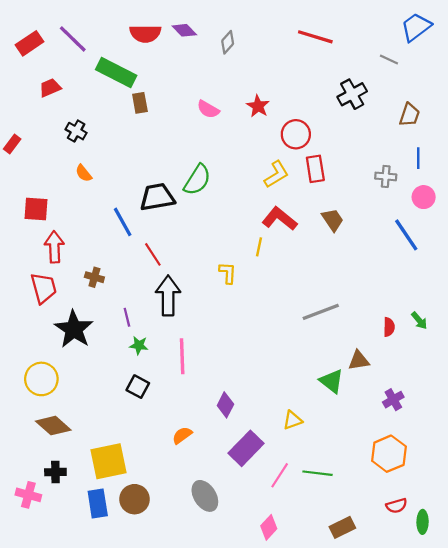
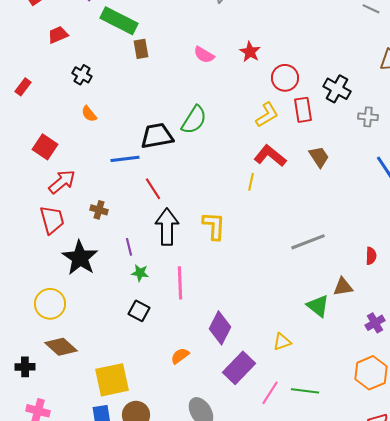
black cross: (352, 94) -> (337, 89), moved, turned -32
red square: (36, 209) -> (45, 147), turned 30
blue line: (123, 222) -> (125, 159), turned -68
red arrow: (54, 247) -> (62, 182), turned 52
yellow L-shape: (228, 273) -> (214, 226), moved, size x1.4
purple diamond: (225, 405) -> (220, 328), size x1.4
black cross: (55, 472) -> (25, 367), moved

